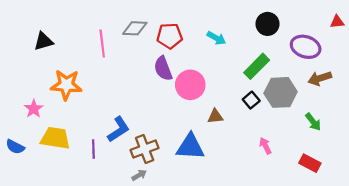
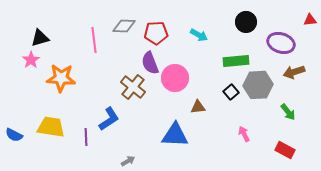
green rectangle: (257, 66) -> (236, 61), turned 40
pink star: (34, 109) -> (31, 60), moved
brown cross: (145, 149) -> (133, 87), moved, turned -30

